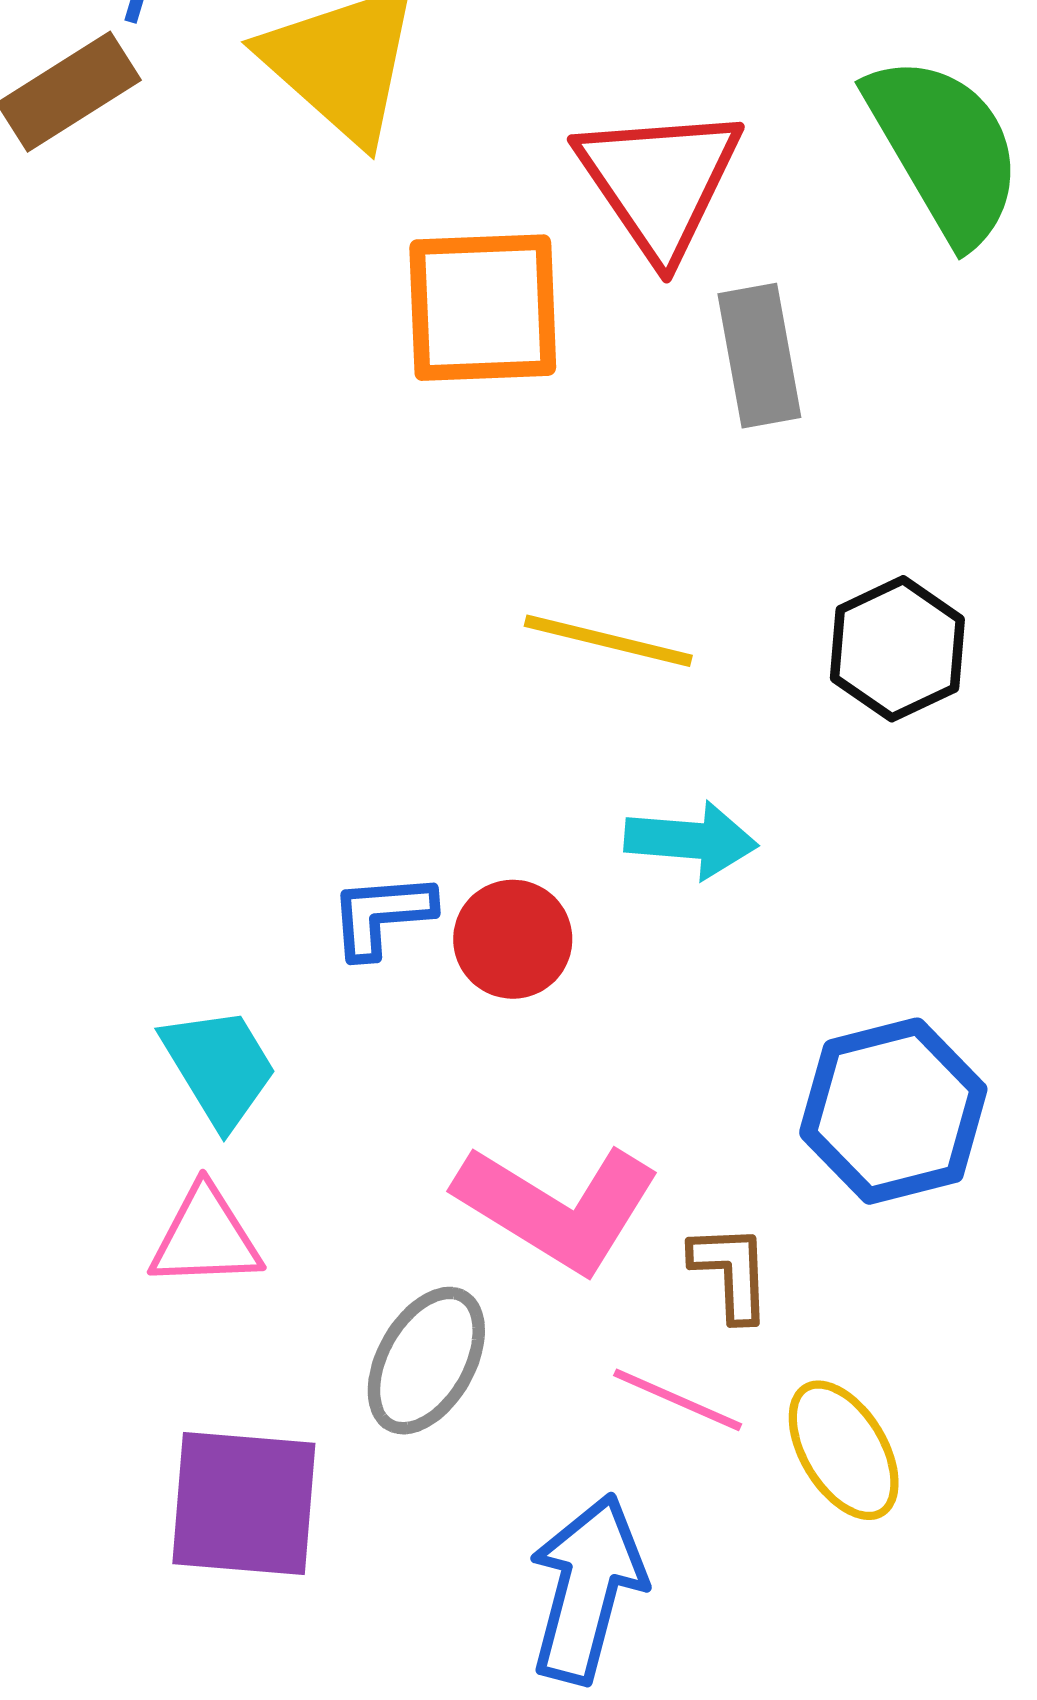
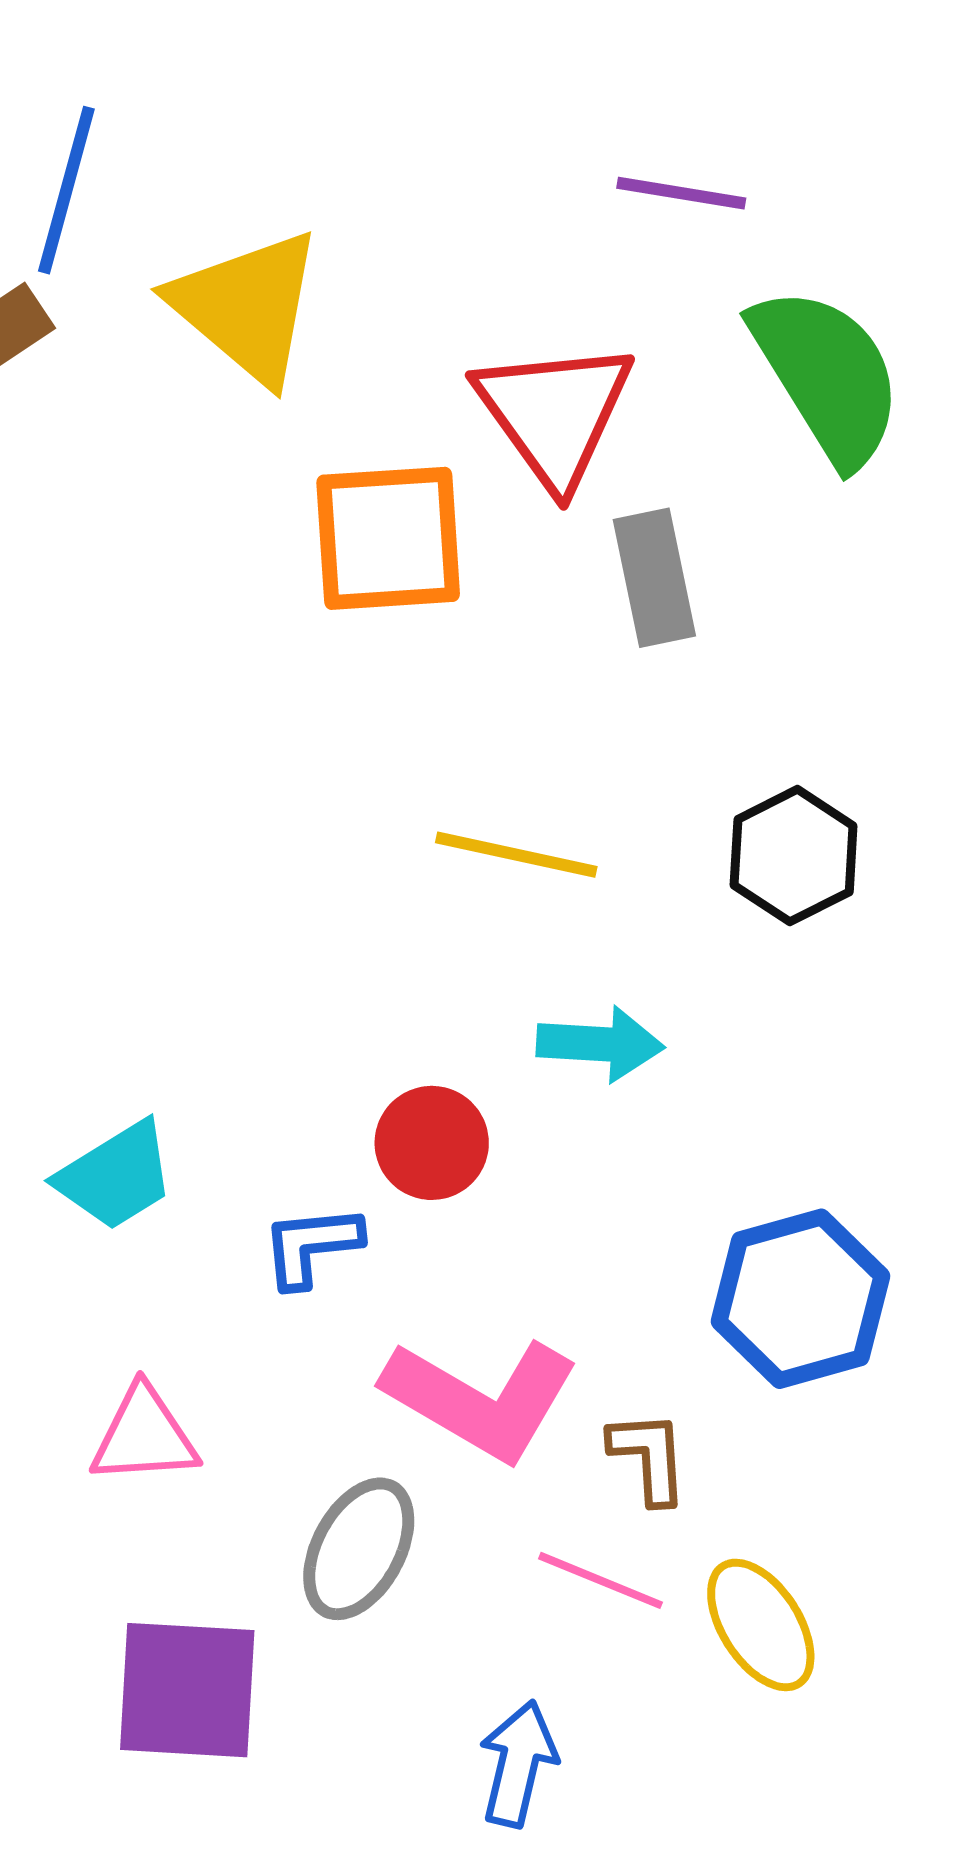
blue L-shape: (382, 915) -> (311, 1246), moved
cyan trapezoid: (219, 1067) -> (116, 1176), moved, turned 91
blue arrow: (587, 1589) -> (518, 1764), size x0.7

